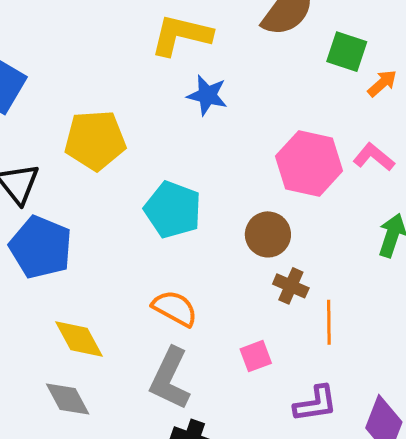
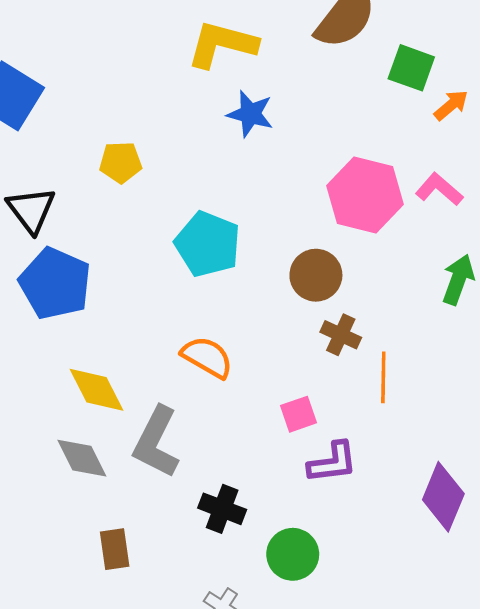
yellow pentagon: (95, 140) -> (121, 162), size x0.6
gray L-shape: (170, 378) -> (156, 442), moved
purple L-shape: (315, 404) -> (332, 462), moved

